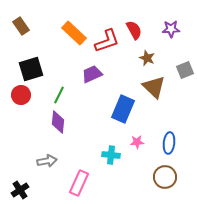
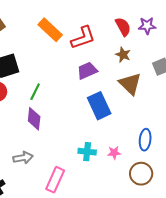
red semicircle: (134, 30) -> (123, 27), moved
purple trapezoid: (92, 74) -> (87, 71), moved
blue rectangle: (123, 109) -> (99, 106), turned -48
pink star: (137, 142) -> (114, 153), moved

